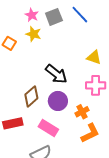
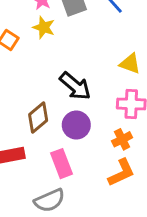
orange cross: (82, 112) -> (122, 139), moved
pink rectangle: (48, 128) -> (61, 164), turned 36

